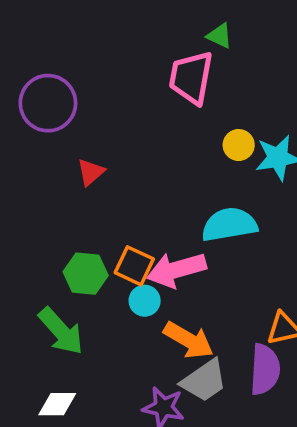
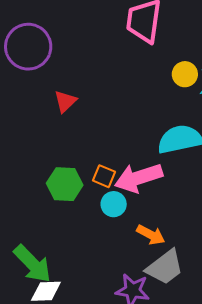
orange square: (134, 266) -> (104, 176), size x0.7
green arrow: (61, 331) -> (32, 264), moved
orange arrow: (189, 340) -> (151, 235), size x0.7

